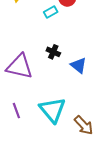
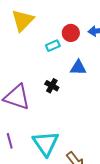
blue triangle: (79, 65) -> (78, 68), moved, turned -42

